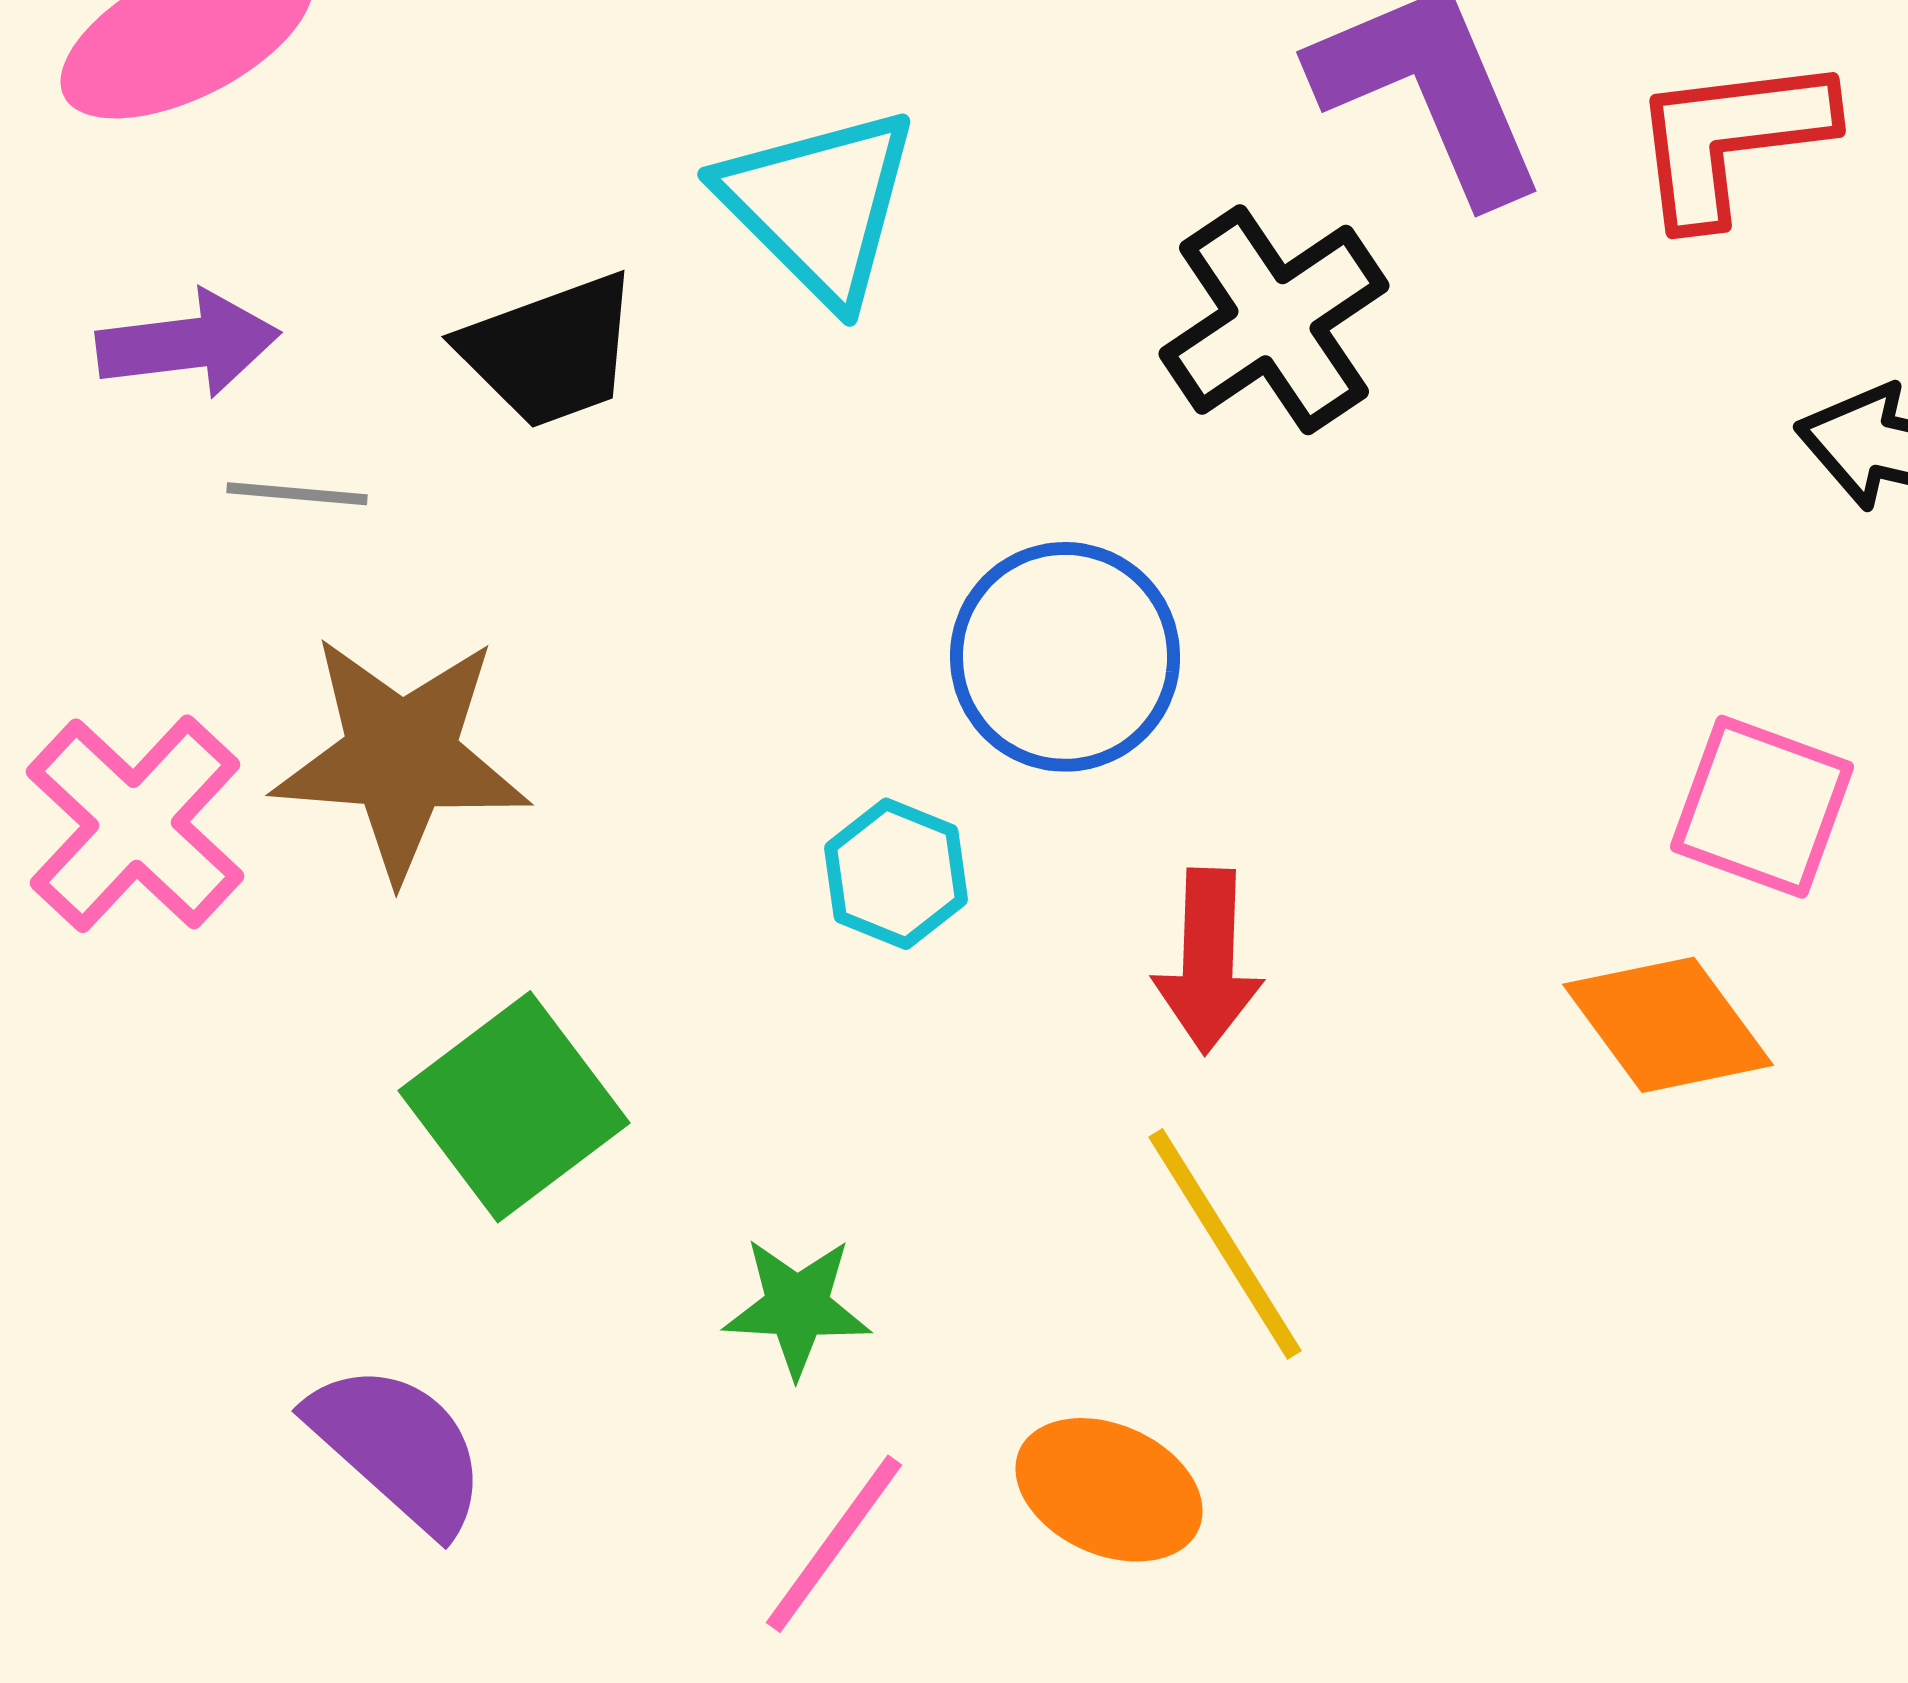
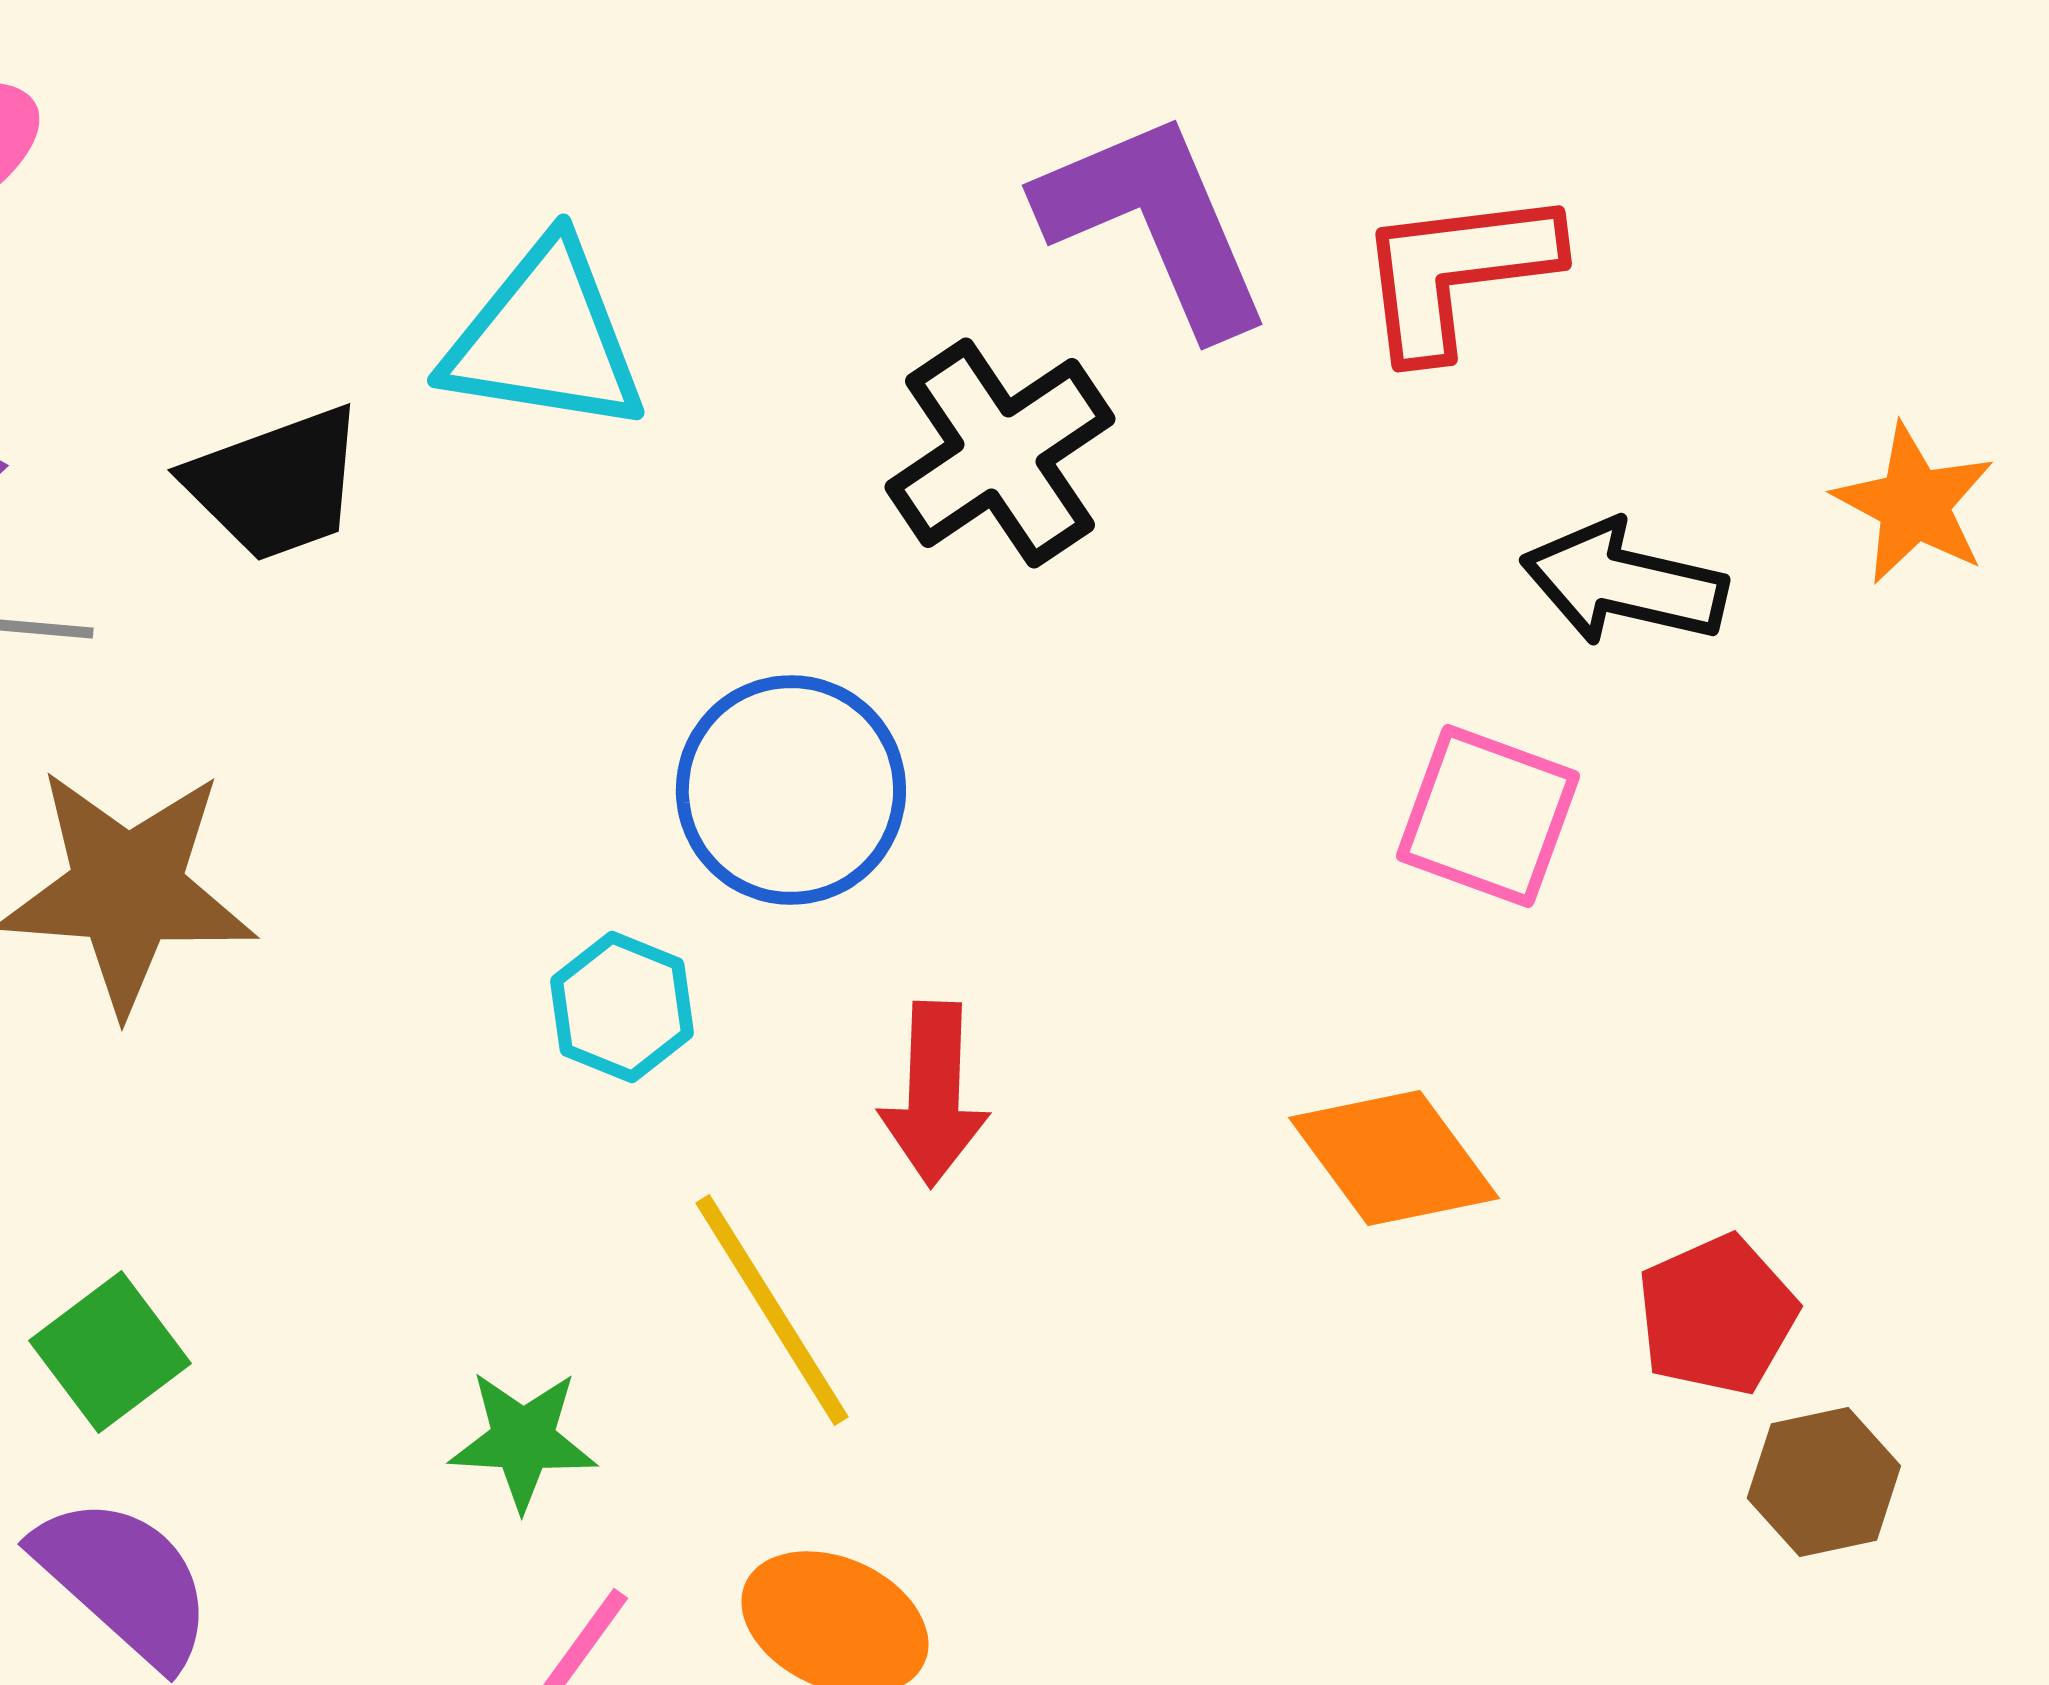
cyan triangle: (819, 205) -> (545, 338), turned -36
pink square: (1762, 807) -> (1488, 816), moved
green square: (514, 1107) -> (110, 1352), moved, size x0.7
yellow line: (1225, 1244) -> (772, 1310), moved

